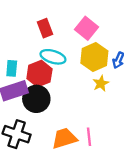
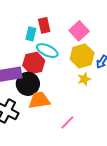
cyan rectangle: (12, 68) -> (31, 34), moved
pink line: (89, 137) -> (67, 122), turned 42
orange trapezoid: (64, 138) -> (39, 100), moved

